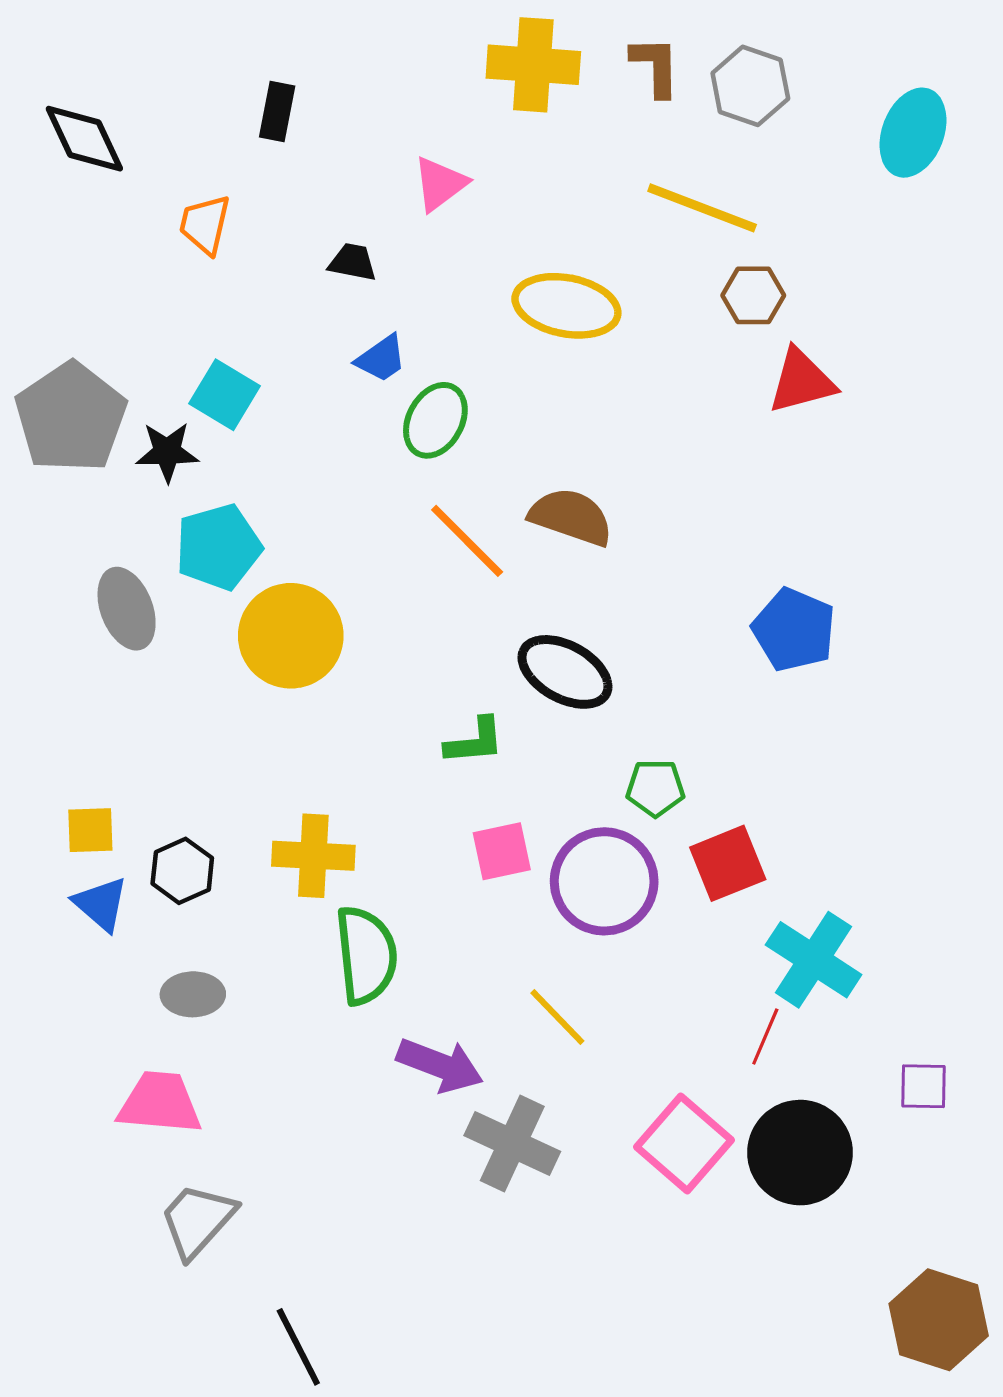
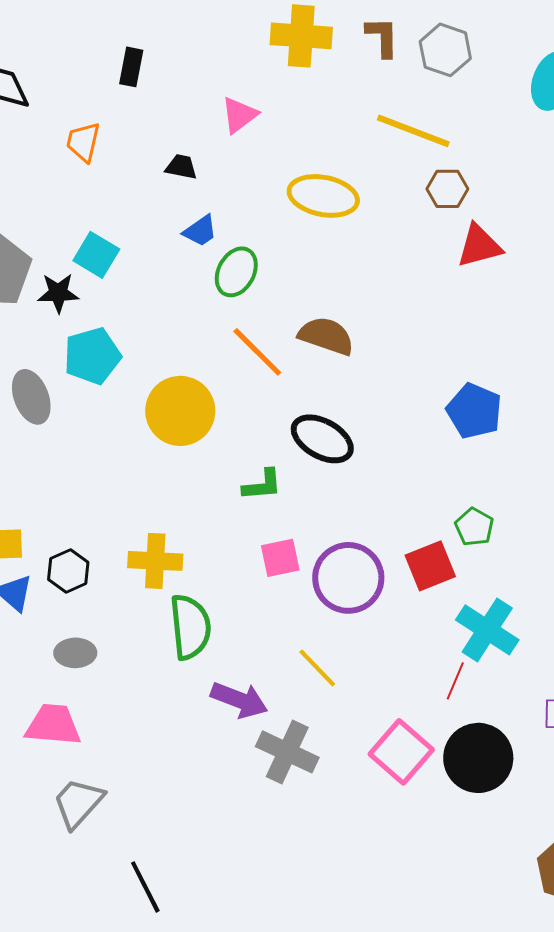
yellow circle: (291, 636) -> (180, 411), moved
green pentagon: (655, 788) -> (474, 527), moved, turned 30

